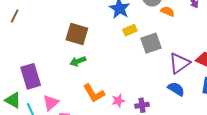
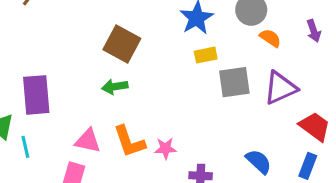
purple triangle: (179, 63) -> (280, 88), moved
pink star: (118, 101) -> (165, 148), moved
pink triangle: (51, 103) -> (88, 141), moved, turned 42

